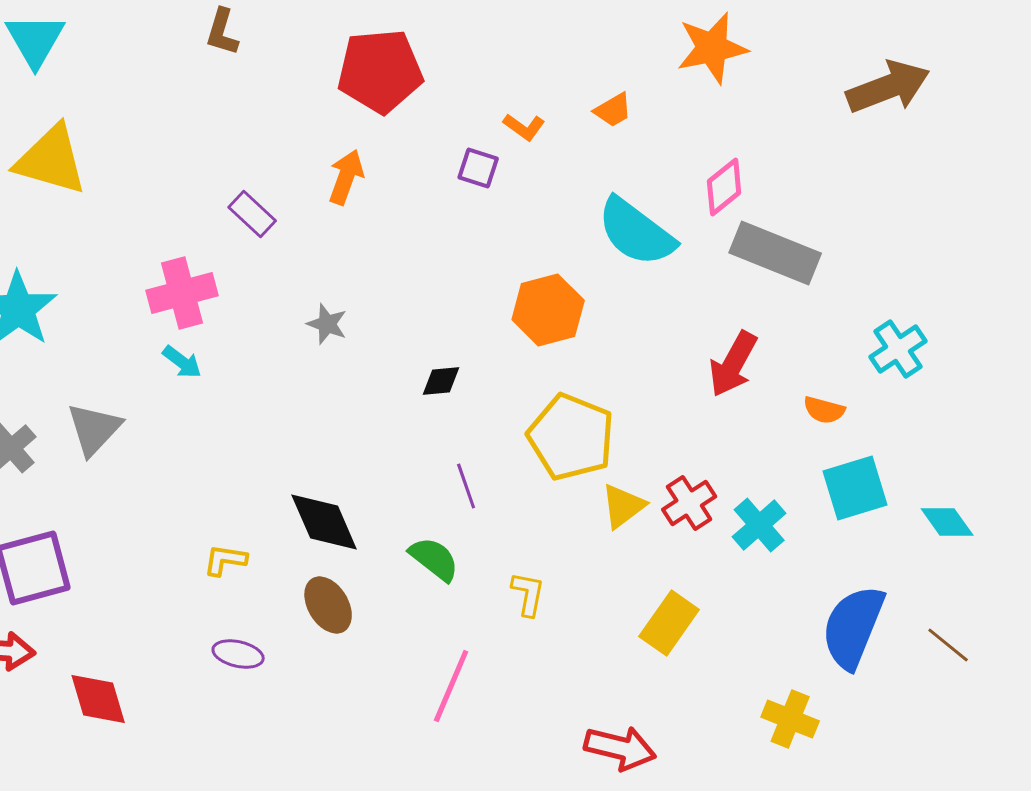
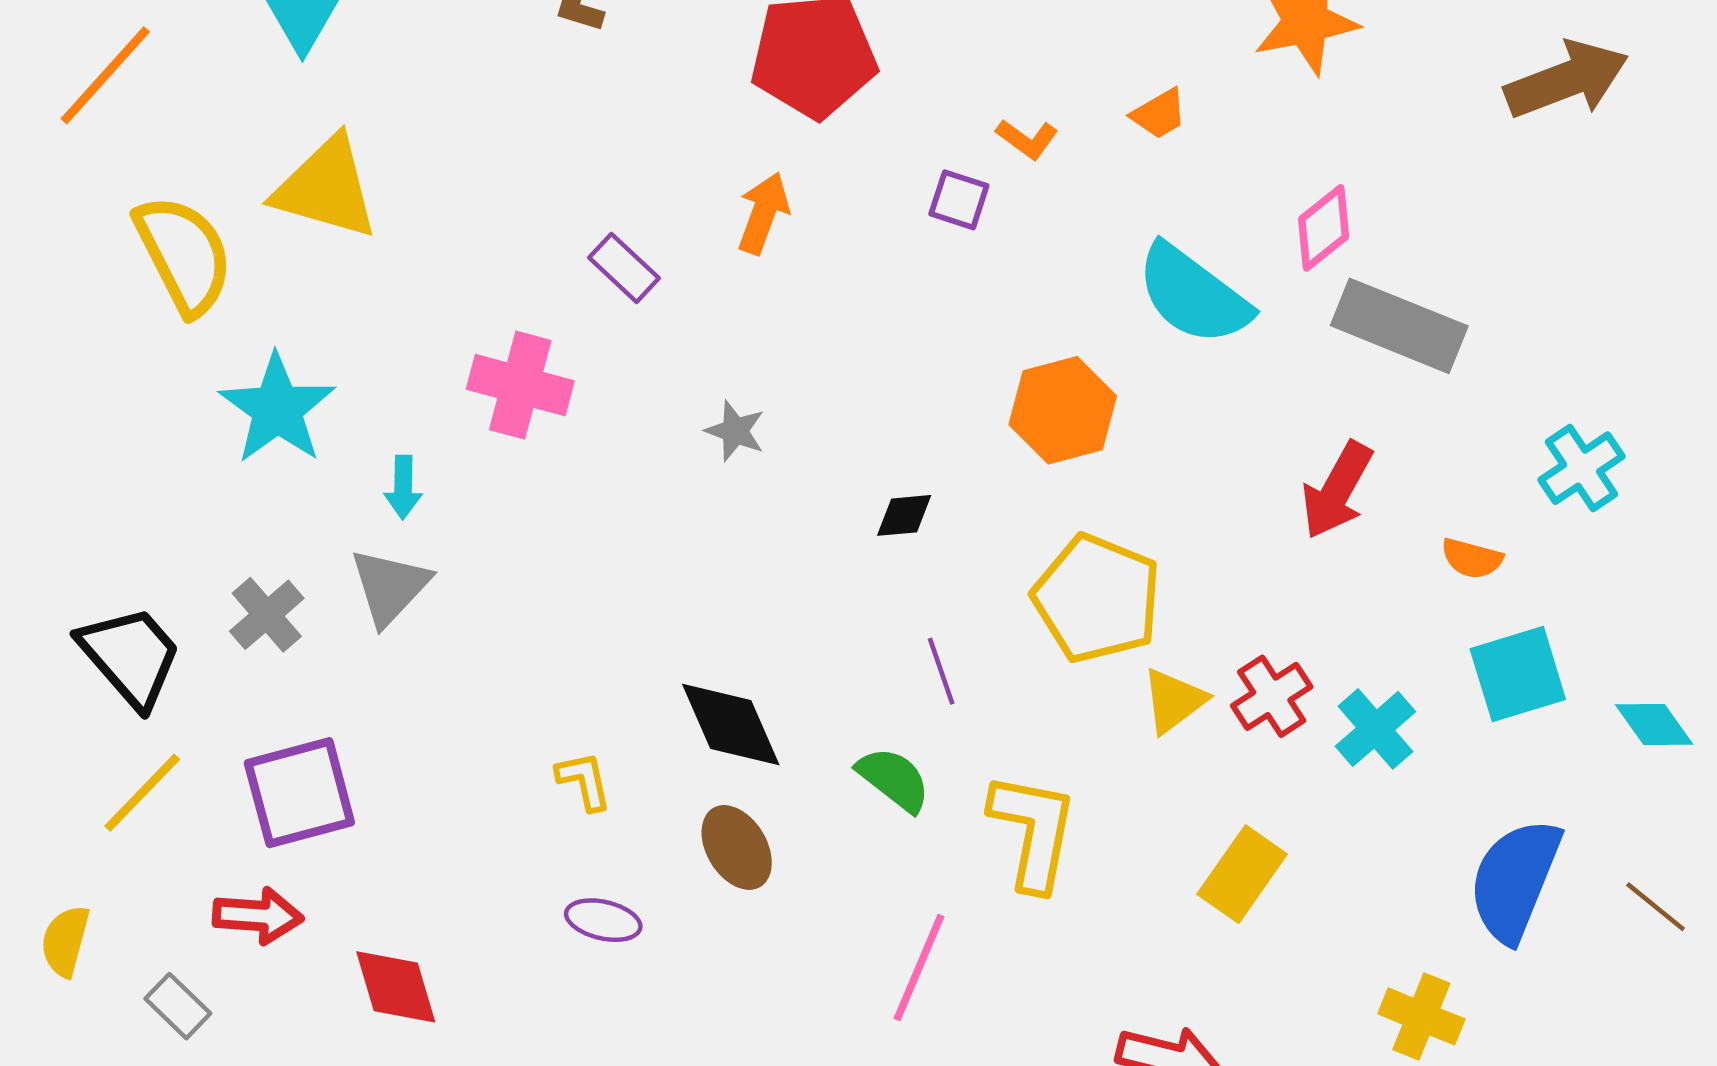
pink cross: (182, 293) -> (520, 385), turned 30
cyan arrow: (182, 362) -> (403, 487), moved, turned 54
yellow L-shape: (225, 560) -> (584, 781), turned 69
yellow L-shape: (528, 594) -> (1033, 831), size x1.8

